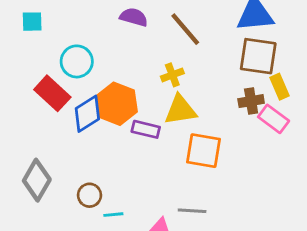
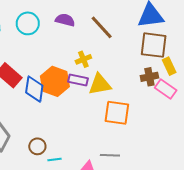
cyan circle: (77, 61) -> (28, 23), moved
yellow cross: (172, 75) -> (83, 59), moved
blue diamond: (87, 114) -> (34, 89), turned -48
purple rectangle: (146, 129) -> (78, 80), moved

